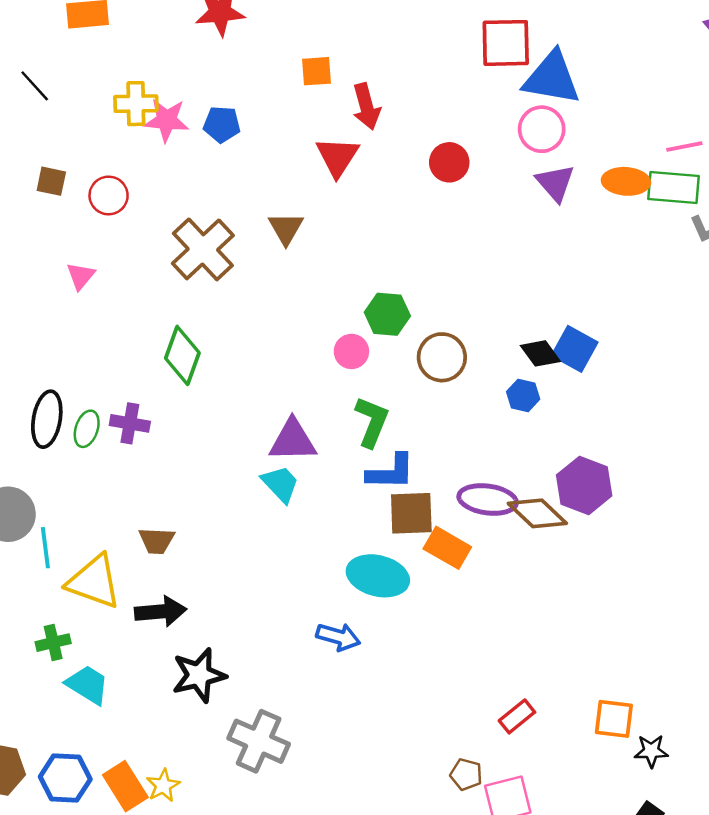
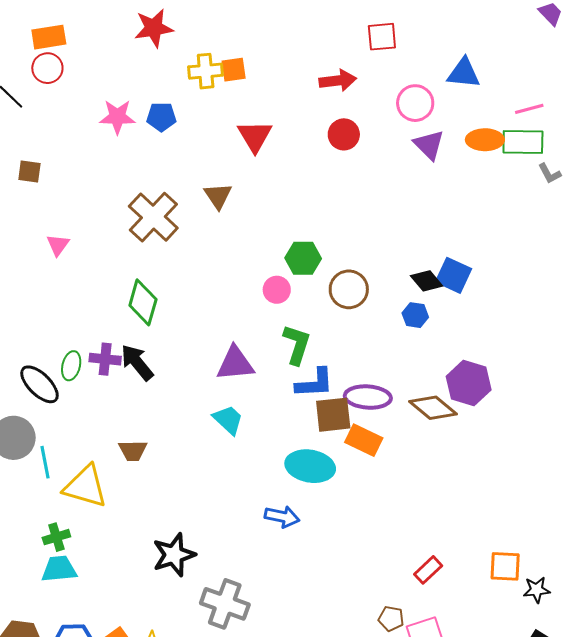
red square: (506, 43) -> (382, 37), size x0.7
blue triangle: (552, 78) -> (464, 73), moved, size x0.7
yellow cross: (136, 104) -> (206, 71), moved
red arrow: (366, 106) -> (338, 81), moved, turned -78
red circle: (109, 195) -> (47, 68), moved
black ellipse: (47, 419) -> (40, 384), moved, turned -51
cyan trapezoid: (280, 484) -> (228, 420), moved
purple ellipse: (488, 499) -> (368, 397), moved
black arrow: (161, 611) -> (137, 362), moved, turned -120
cyan trapezoid: (88, 685) -> (59, 569), moved, turned -33

